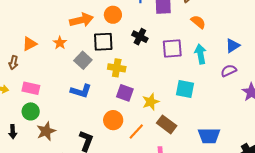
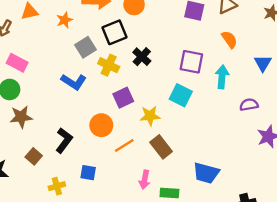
black cross: (140, 37) -> (142, 57), moved
black square: (103, 42) -> (114, 32), turned -35
blue triangle: (233, 46) -> (263, 63), moved, turned -42
yellow cross: (117, 68) -> (109, 65), moved
cyan square: (185, 89) -> (181, 95), moved
purple square: (125, 93) -> (123, 98), turned 30

